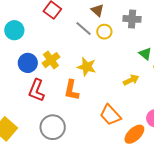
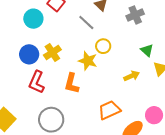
gray cross: (132, 19) -> (135, 15), turned -30
cyan circle: (14, 30) -> (33, 19), moved
yellow circle: (104, 32) -> (103, 46), moved
orange trapezoid: (110, 115) -> (109, 110), turned 105

